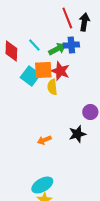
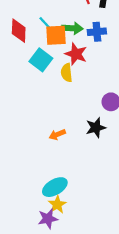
blue cross: (71, 45) -> (97, 32), moved
green arrow: (57, 49) -> (72, 28), turned 30
orange square: (43, 70) -> (56, 35), moved

